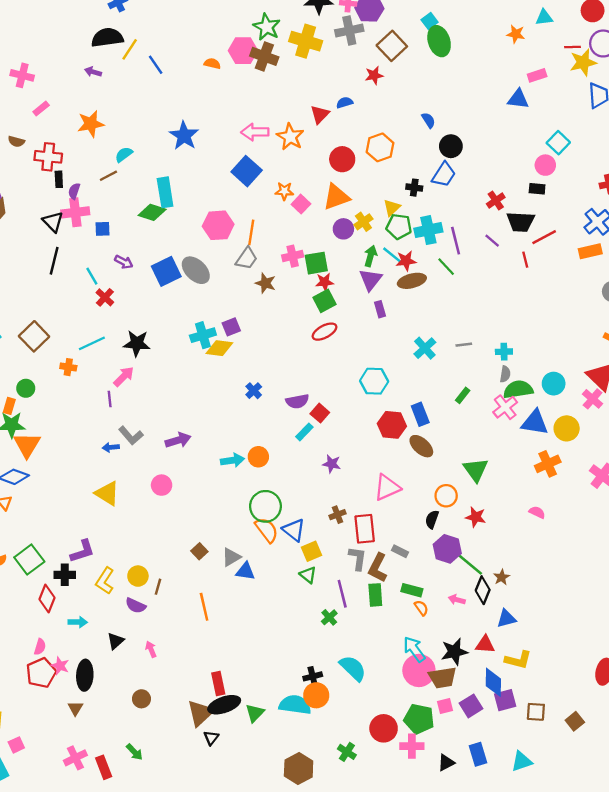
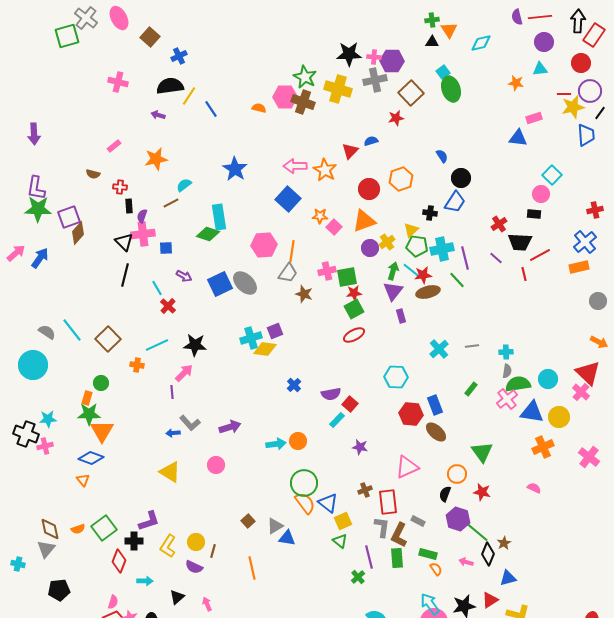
pink cross: (22, 75) -> (118, 82), moved
red cross: (48, 157) -> (120, 187), size x0.6
red triangle: (485, 645) -> (490, 600), turned -36

